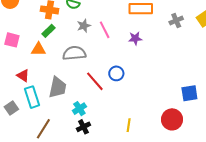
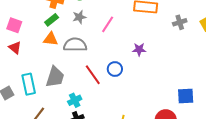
gray star: (84, 26) -> (79, 17), moved
pink line: (105, 30) -> (108, 24), turned 54
purple star: (135, 38) -> (139, 49), moved
orange triangle: (38, 49) -> (51, 39), moved
red triangle: (23, 76) -> (15, 48), moved

